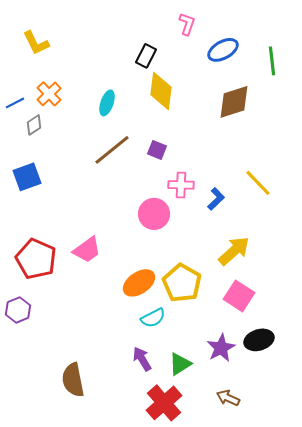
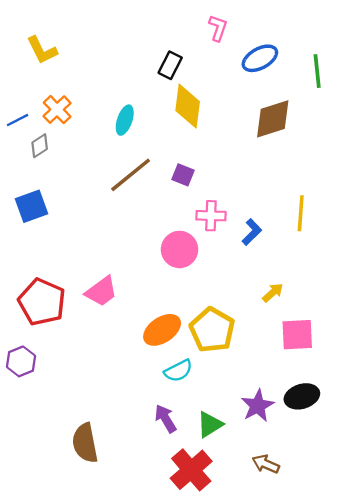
yellow line: (258, 183) -> (301, 213), turned 48
yellow arrow: (234, 251) -> (273, 293), size x0.6
pink square: (239, 296) -> (297, 335), moved, turned -36

